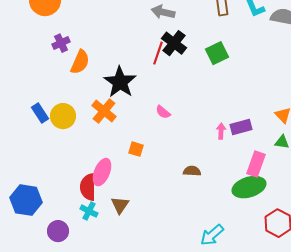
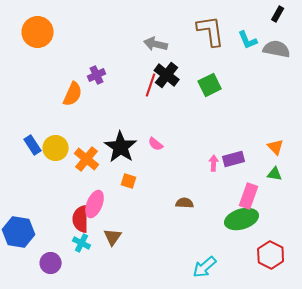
purple cross: (61, 43) -> (97, 75), moved
black star: (120, 82) -> (121, 147), moved
orange cross: (104, 111) -> (87, 159), moved

